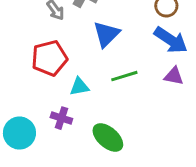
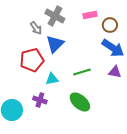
blue triangle: (106, 34) -> (55, 44), moved
green ellipse: (108, 138) -> (80, 102), moved

